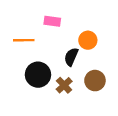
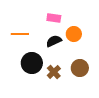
pink rectangle: (52, 21) -> (54, 18), moved
black semicircle: (71, 57) -> (54, 41), moved, turned 42

